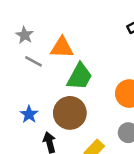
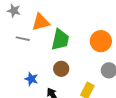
gray star: (25, 35) -> (14, 11), moved
brown circle: (70, 113) -> (61, 69), size x0.6

